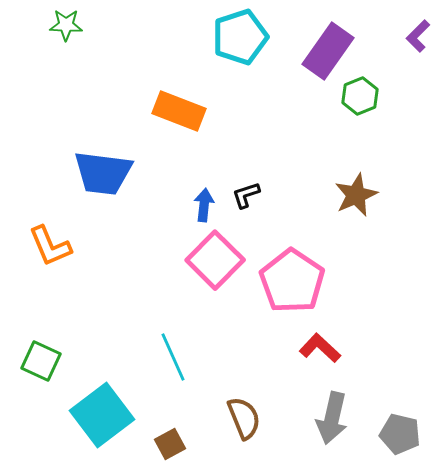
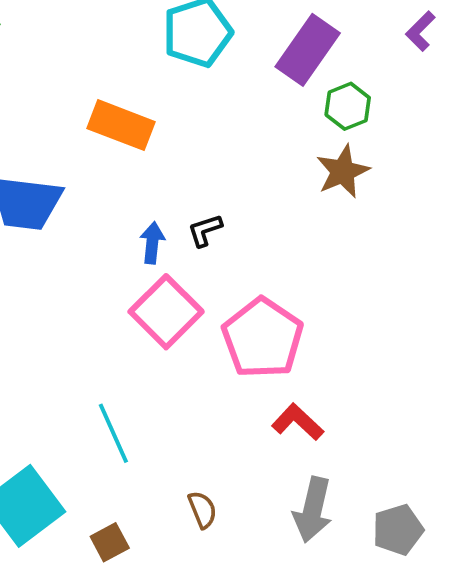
brown star: (356, 195) -> (343, 171), moved
brown semicircle: (244, 418) -> (202, 510), size x0.7
gray pentagon: (400, 434) -> (398, 530), turned -30

